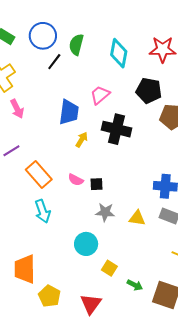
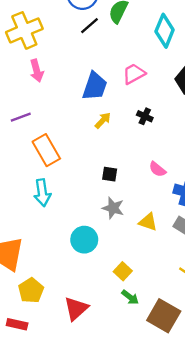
black cross: (117, 129) -> (145, 116), size x0.5
pink semicircle: (76, 180) -> (157, 169), moved
yellow square: (109, 268) -> (123, 271), moved

